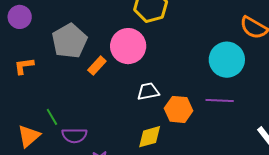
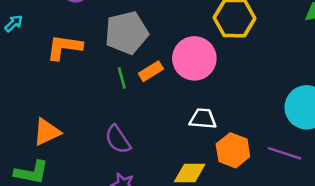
orange L-shape: (24, 66) -> (64, 47), size x1.4
green line: (52, 117) -> (122, 78), moved
purple semicircle: (74, 135) -> (118, 139), moved, turned 40

